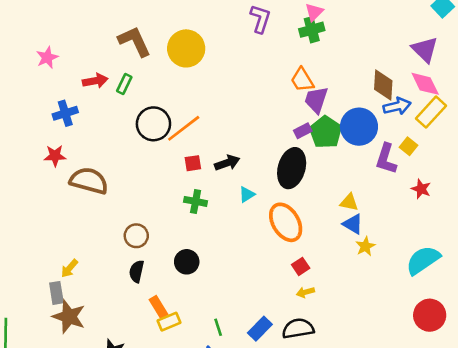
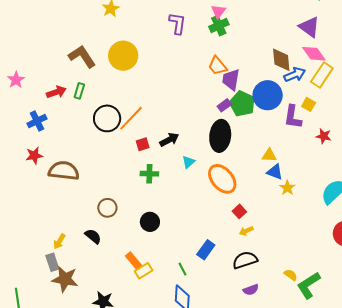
black semicircle: (137, 271) -> (93, 236), moved, turned 126
blue rectangle: (260, 329) -> (206, 250), moved

